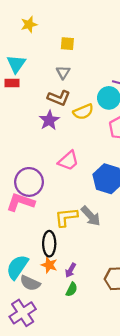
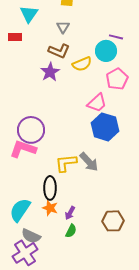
cyan triangle: (16, 64) -> (29, 14), moved
pink trapezoid: (68, 161) -> (97, 103), moved
gray semicircle: (30, 283) -> (31, 236), moved

